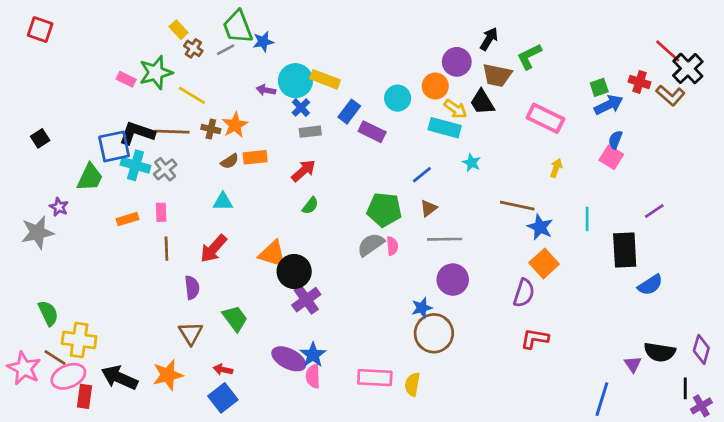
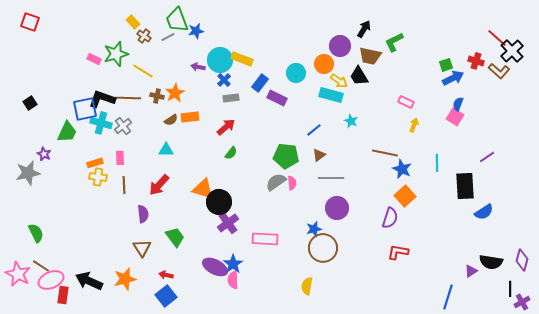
pink rectangle: (545, 118) -> (406, 102), moved, size x0.6
yellow cross: (79, 340) -> (98, 177), moved, size x0.7
purple triangle: (633, 364) -> (471, 271), turned 32
pink rectangle: (375, 378) -> (265, 239), moved

